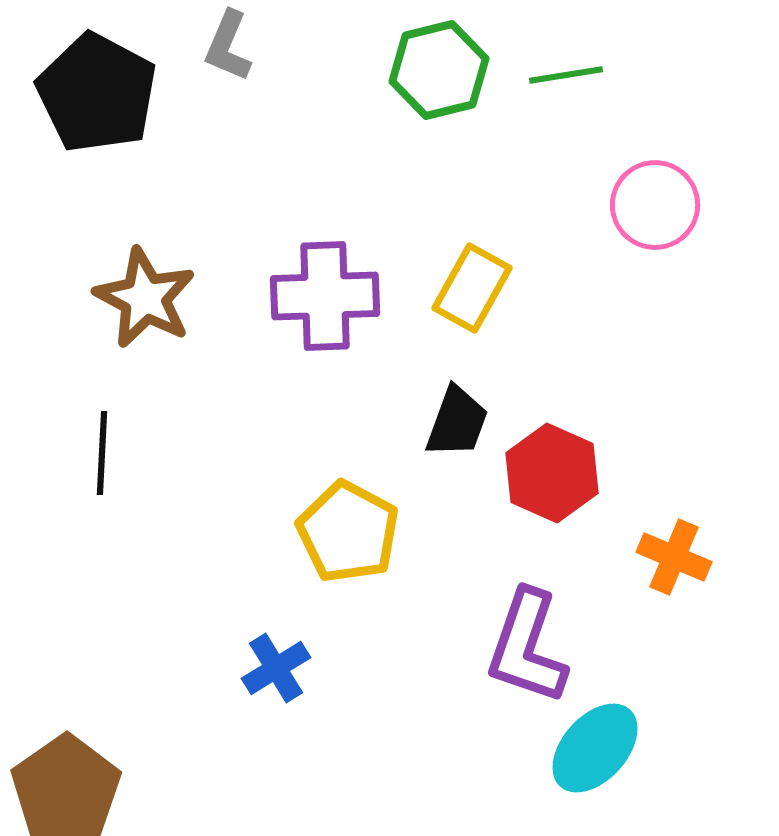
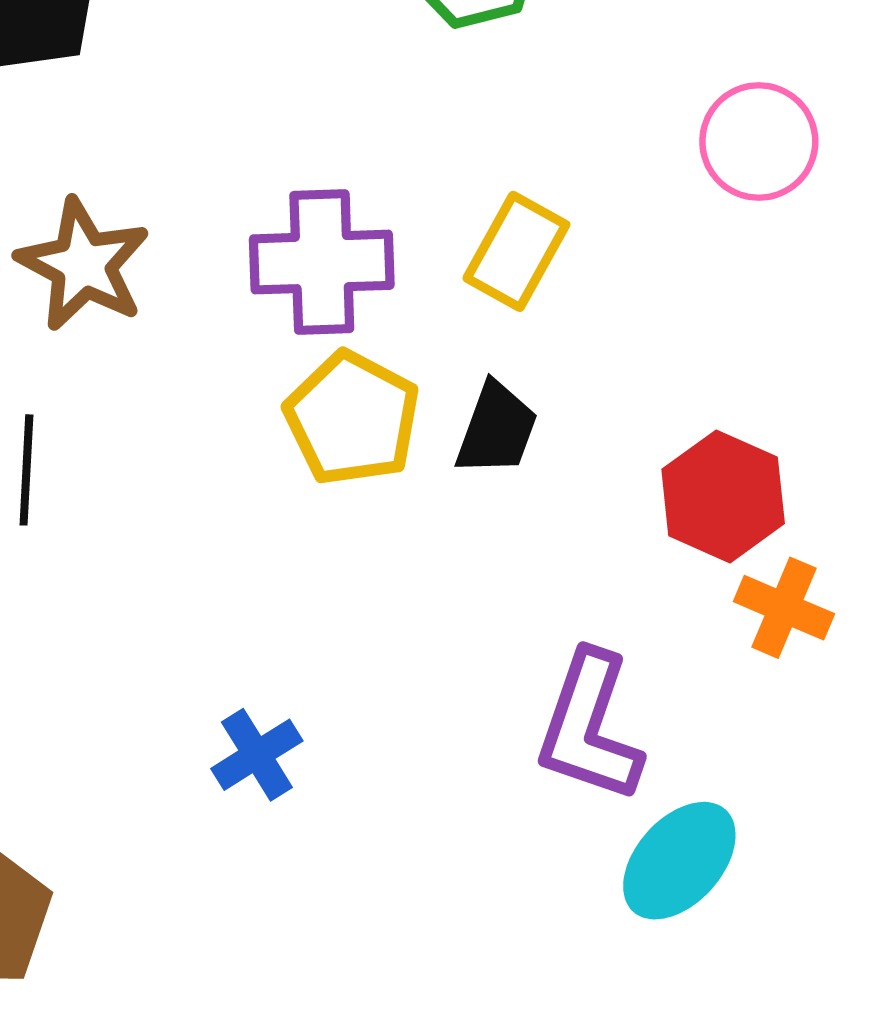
red hexagon: (552, 473) -> (723, 496), moved
yellow pentagon: (348, 532) -> (352, 418), moved

